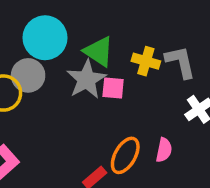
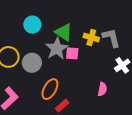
cyan circle: (45, 38) -> (32, 25), size x0.7
gray circle: (28, 75) -> (32, 63), moved
orange ellipse: (125, 155) -> (50, 89), moved

